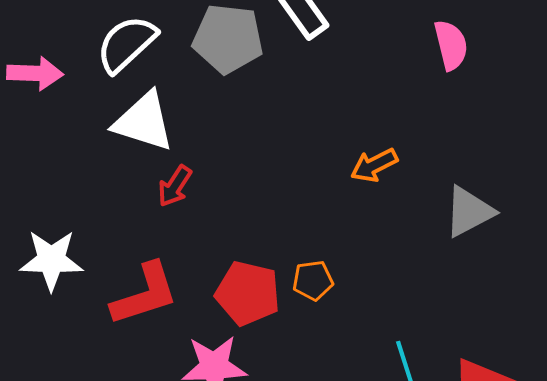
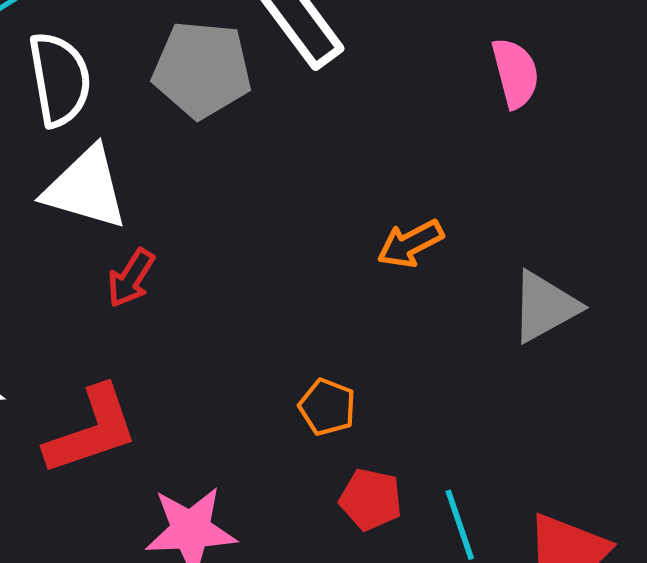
white semicircle: (126, 44) -> (60, 79), turned 124
orange pentagon: (313, 280) -> (327, 407), turned 30
red pentagon: (248, 293) -> (371, 499), moved, size x0.7

